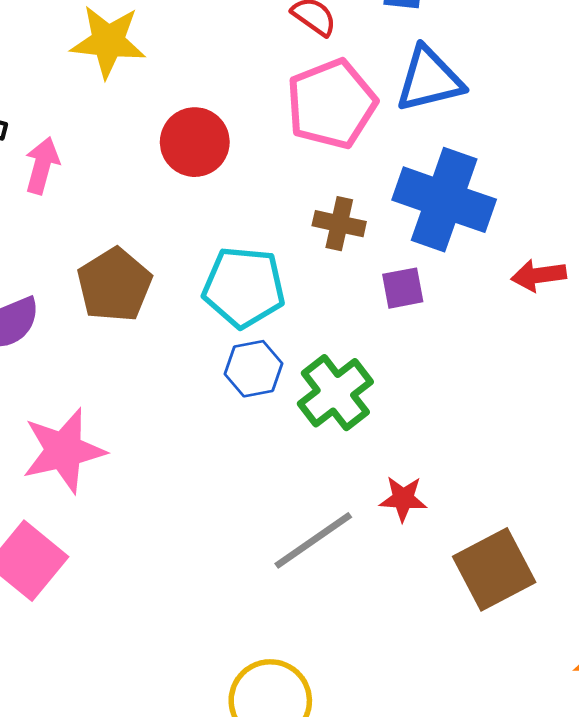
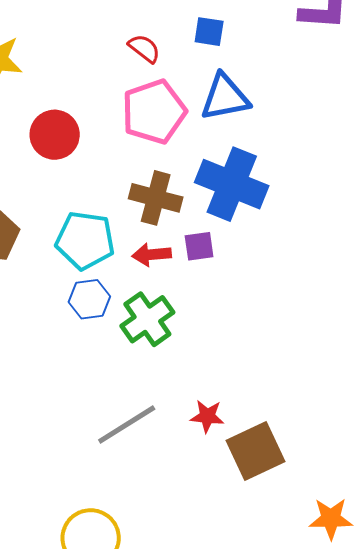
brown cross: (339, 224) -> (156, 198), size x1.4
red arrow: (539, 275) -> (152, 255), moved
red star: (403, 499) -> (207, 416), moved

